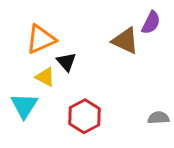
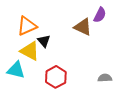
yellow triangle: (45, 77) -> (30, 51), size x1.5
cyan triangle: (24, 106) -> (16, 70), turned -48

